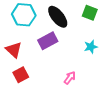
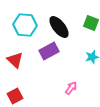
red square: (21, 75) -> (15, 96), moved

